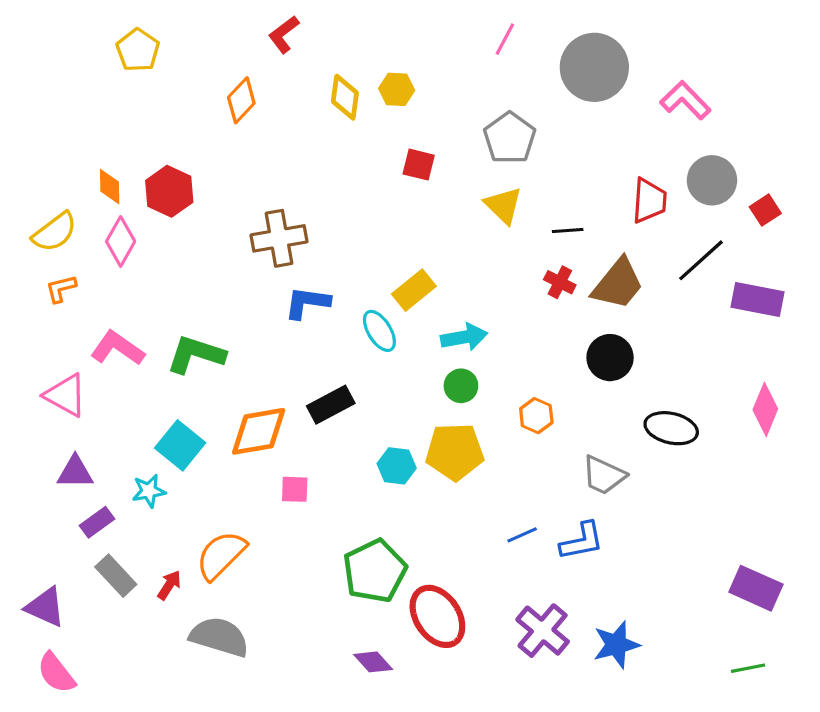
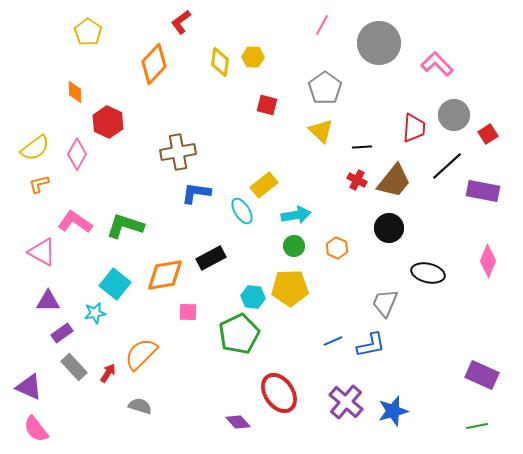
orange diamond: (241, 100) -> (154, 64), size x1.4
orange diamond: (110, 187) -> (75, 92), moved
orange hexagon: (536, 416) -> (337, 248), moved
gray trapezoid: (604, 475) -> (385, 303), turned 88
green pentagon: (375, 571) -> (239, 334), moved
gray semicircle: (219, 637) -> (140, 406), size x0.6

